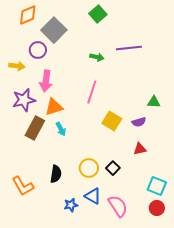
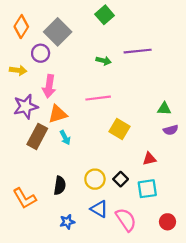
orange diamond: (28, 15) -> (21, 27), moved, turned -35
pink line: (92, 92) -> (98, 98), turned 65
purple semicircle: (139, 122) -> (171, 130), moved
cyan square: (157, 186) -> (147, 189), moved, turned -30
blue star: (71, 205) -> (67, 222), moved

